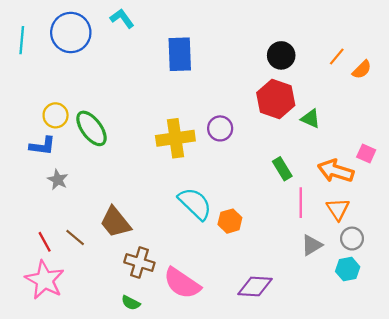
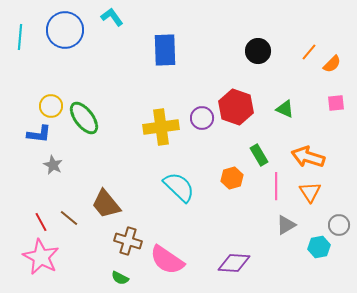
red hexagon: (276, 99) -> (236, 107), moved
pink square: (366, 154) -> (336, 103), moved, turned -30
orange hexagon: (230, 221) -> (232, 178), moved
gray circle: (352, 239) -> (339, 225), moved

